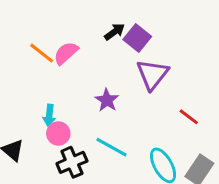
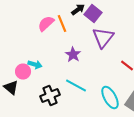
orange line: (42, 53) -> (62, 24), moved, turned 30
cyan arrow: (49, 115) -> (35, 64), turned -80
pink circle: (58, 134) -> (23, 72), moved

